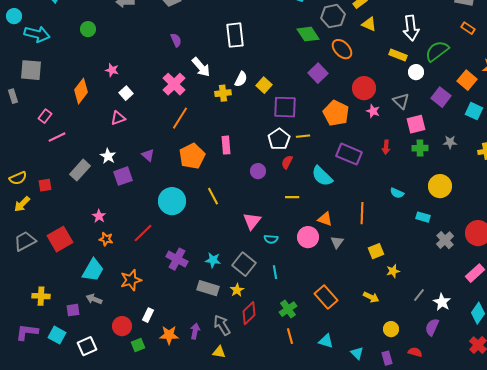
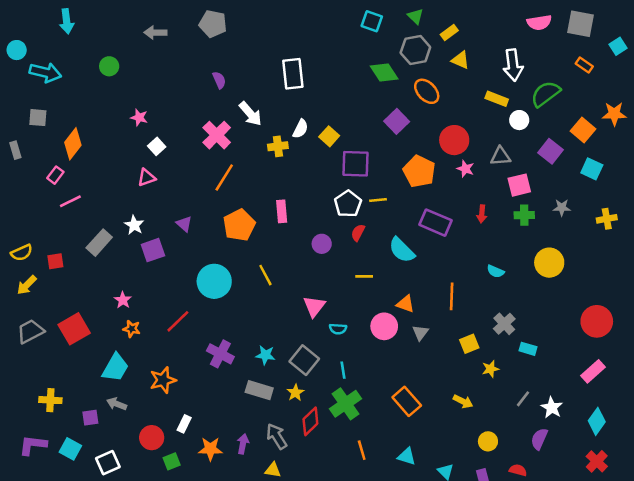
gray square: (31, 70) -> (38, 118), size x0.7
orange diamond: (81, 91) -> (73, 144), moved
gray triangle: (401, 101) -> (500, 156), turned -48
cyan rectangle: (423, 217) -> (528, 349), moved
gray cross: (445, 240) -> (504, 324), moved
green cross: (288, 309) -> (345, 404), moved, size x1.4

